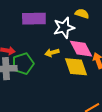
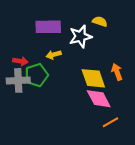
pink diamond: (81, 49) -> (99, 99), moved
yellow arrow: (52, 53) -> (54, 55), moved

